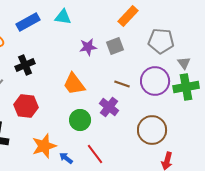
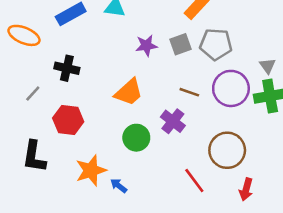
gray pentagon: (161, 41) -> (216, 44), moved
black cross: (25, 65) -> (67, 68), turned 36
orange trapezoid: (74, 84) -> (129, 92), turned -95
red line: (95, 154) -> (194, 181), moved

